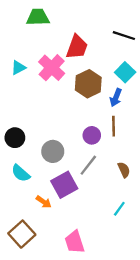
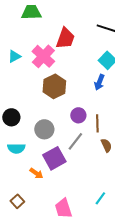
brown hexagon: (88, 84) -> (54, 86), moved
brown line: (114, 126) -> (97, 123), moved
cyan semicircle: (21, 173) -> (16, 148), turned -42
cyan line: (119, 209) -> (100, 198), moved
brown square: (22, 234) -> (17, 201), size x0.6

